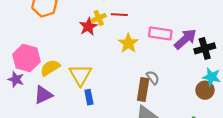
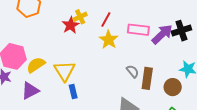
red line: (119, 15) -> (106, 19), moved, turned -63
black cross: (205, 48) -> (181, 31), moved
brown rectangle: (143, 90) -> (147, 78), moved
brown circle: (205, 90) -> (173, 87), moved

